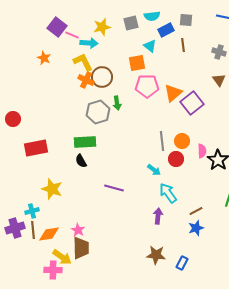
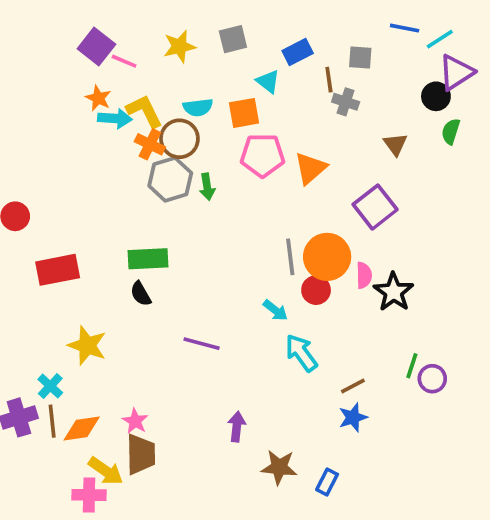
cyan semicircle: (152, 16) -> (198, 107), moved
gray square: (186, 20) -> (360, 58), moved
cyan arrow: (89, 43) -> (115, 118), moved
gray cross: (219, 52) -> (346, 102), moved
orange star: (44, 58) -> (98, 98), moved
purple square: (192, 103) -> (375, 207), moved
gray hexagon: (98, 112) -> (170, 179), moved
orange circle: (182, 141) -> (327, 257), size x1.6
cyan cross: (32, 211) -> (50, 386), turned -32
purple arrow: (158, 216) -> (237, 427), moved

